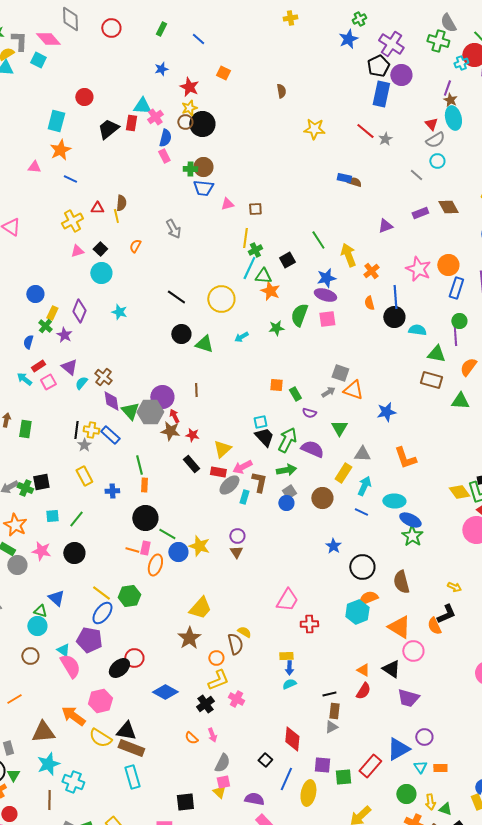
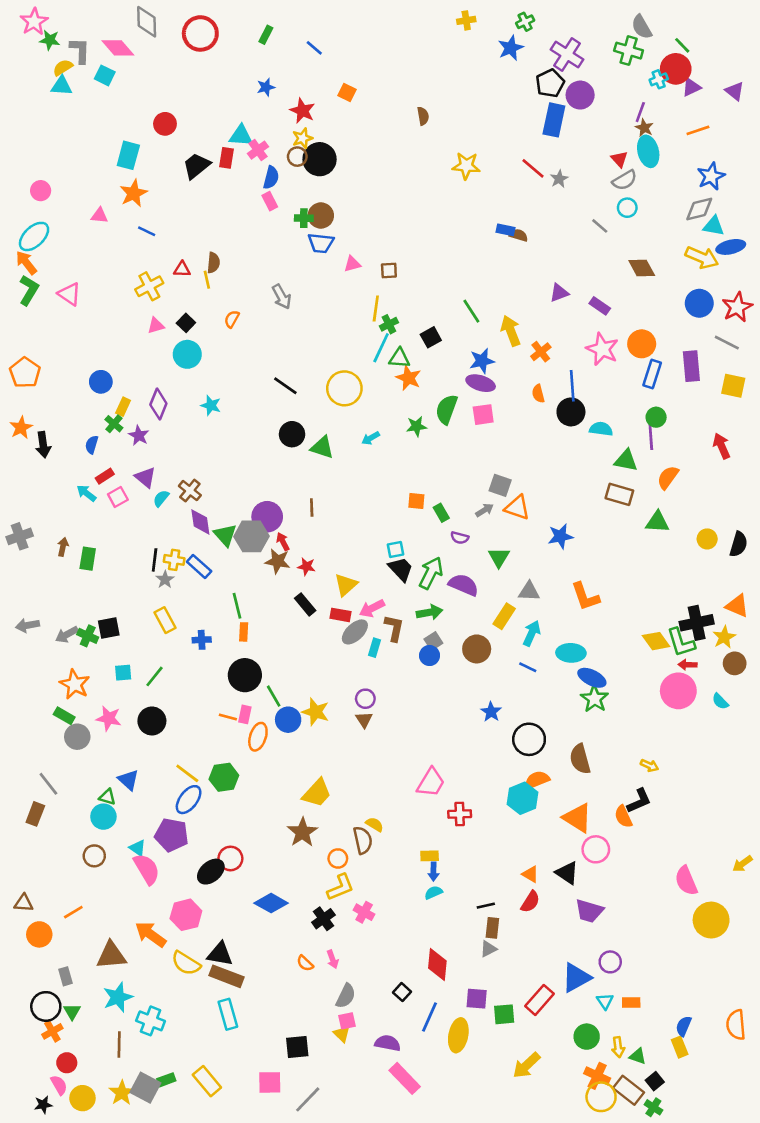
yellow cross: (290, 18) -> (466, 20), moved
red circle: (111, 28) -> (200, 33), size x1.4
purple rectangle: (420, 213) -> (600, 306), moved, turned 56
green line: (167, 534) -> (274, 696), turned 30

